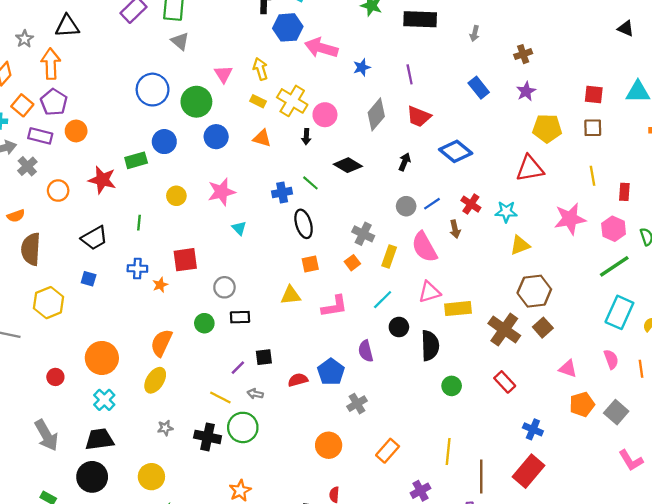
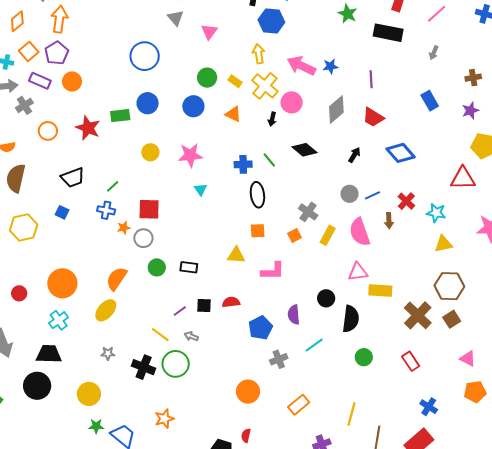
pink arrow: (321, 48) -> (301, 66), moved
yellow arrow: (260, 69) -> (259, 54), moved
pink triangle: (223, 74) -> (209, 32), moved
green circle: (196, 102) -> (207, 78), moved, size x0.7
green line: (139, 223) -> (113, 186), moved, turned 32
gray circle: (224, 287) -> (143, 238), moved
cyan line: (383, 300) -> (314, 345), moved
red semicircle: (298, 380) -> (231, 302), moved

